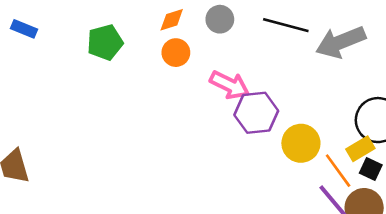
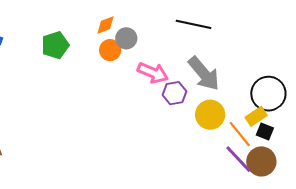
gray circle: (220, 19) -> (126, 38), moved
gray arrow: (341, 42) -> (204, 74), moved, turned -105
purple hexagon: (256, 113) -> (174, 93), size x0.7

